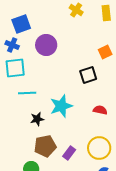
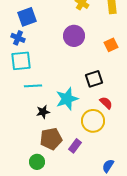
purple circle: (46, 45) -> (74, 36), moved
black square: (88, 75) -> (94, 79), moved
red semicircle: (100, 110) -> (106, 103), turned 32
yellow circle: (99, 148) -> (93, 121), moved

